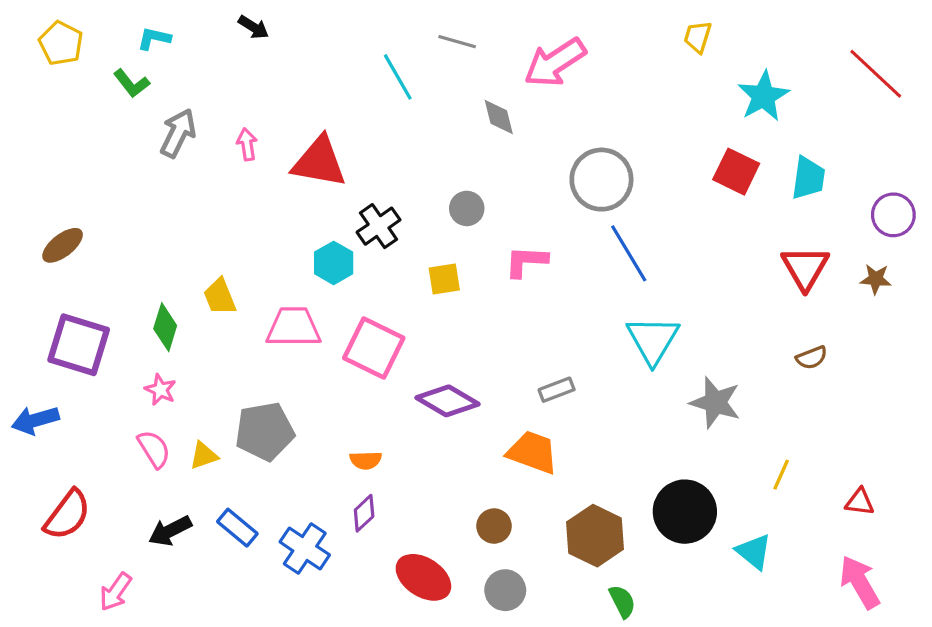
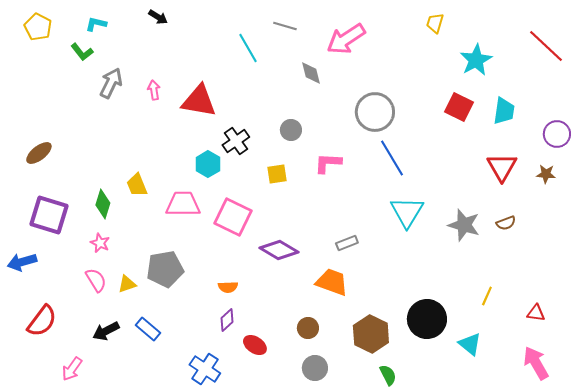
gray star: (715, 403) -> (464, 225), moved
blue cross: (305, 548) -> (205, 369), moved
red ellipse: (423, 577) -> (255, 345), moved, size x0.7

